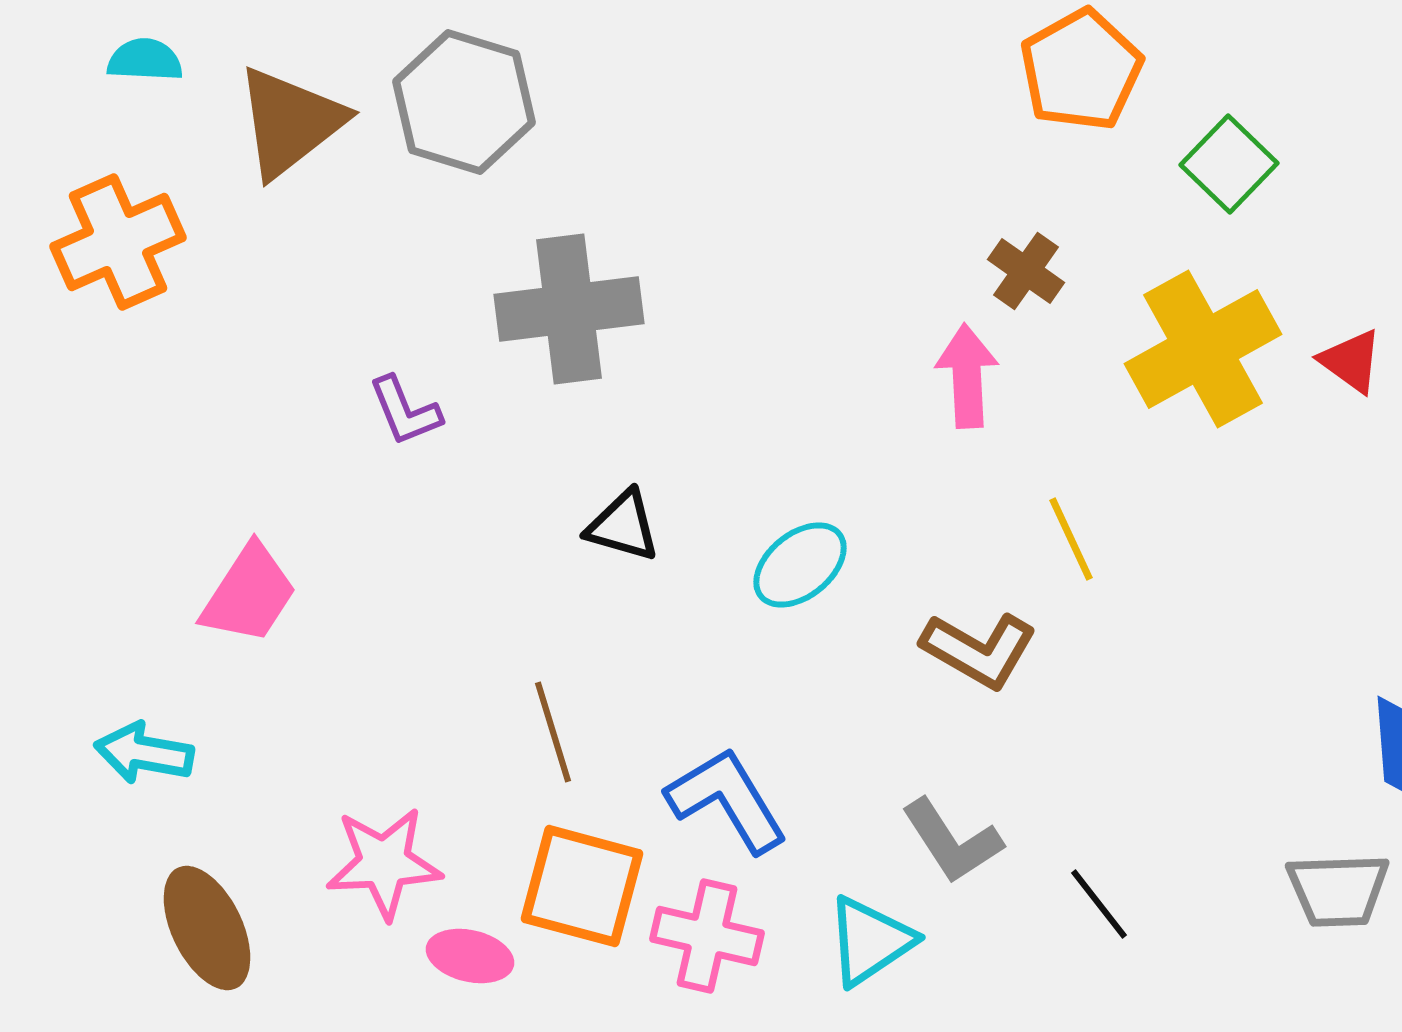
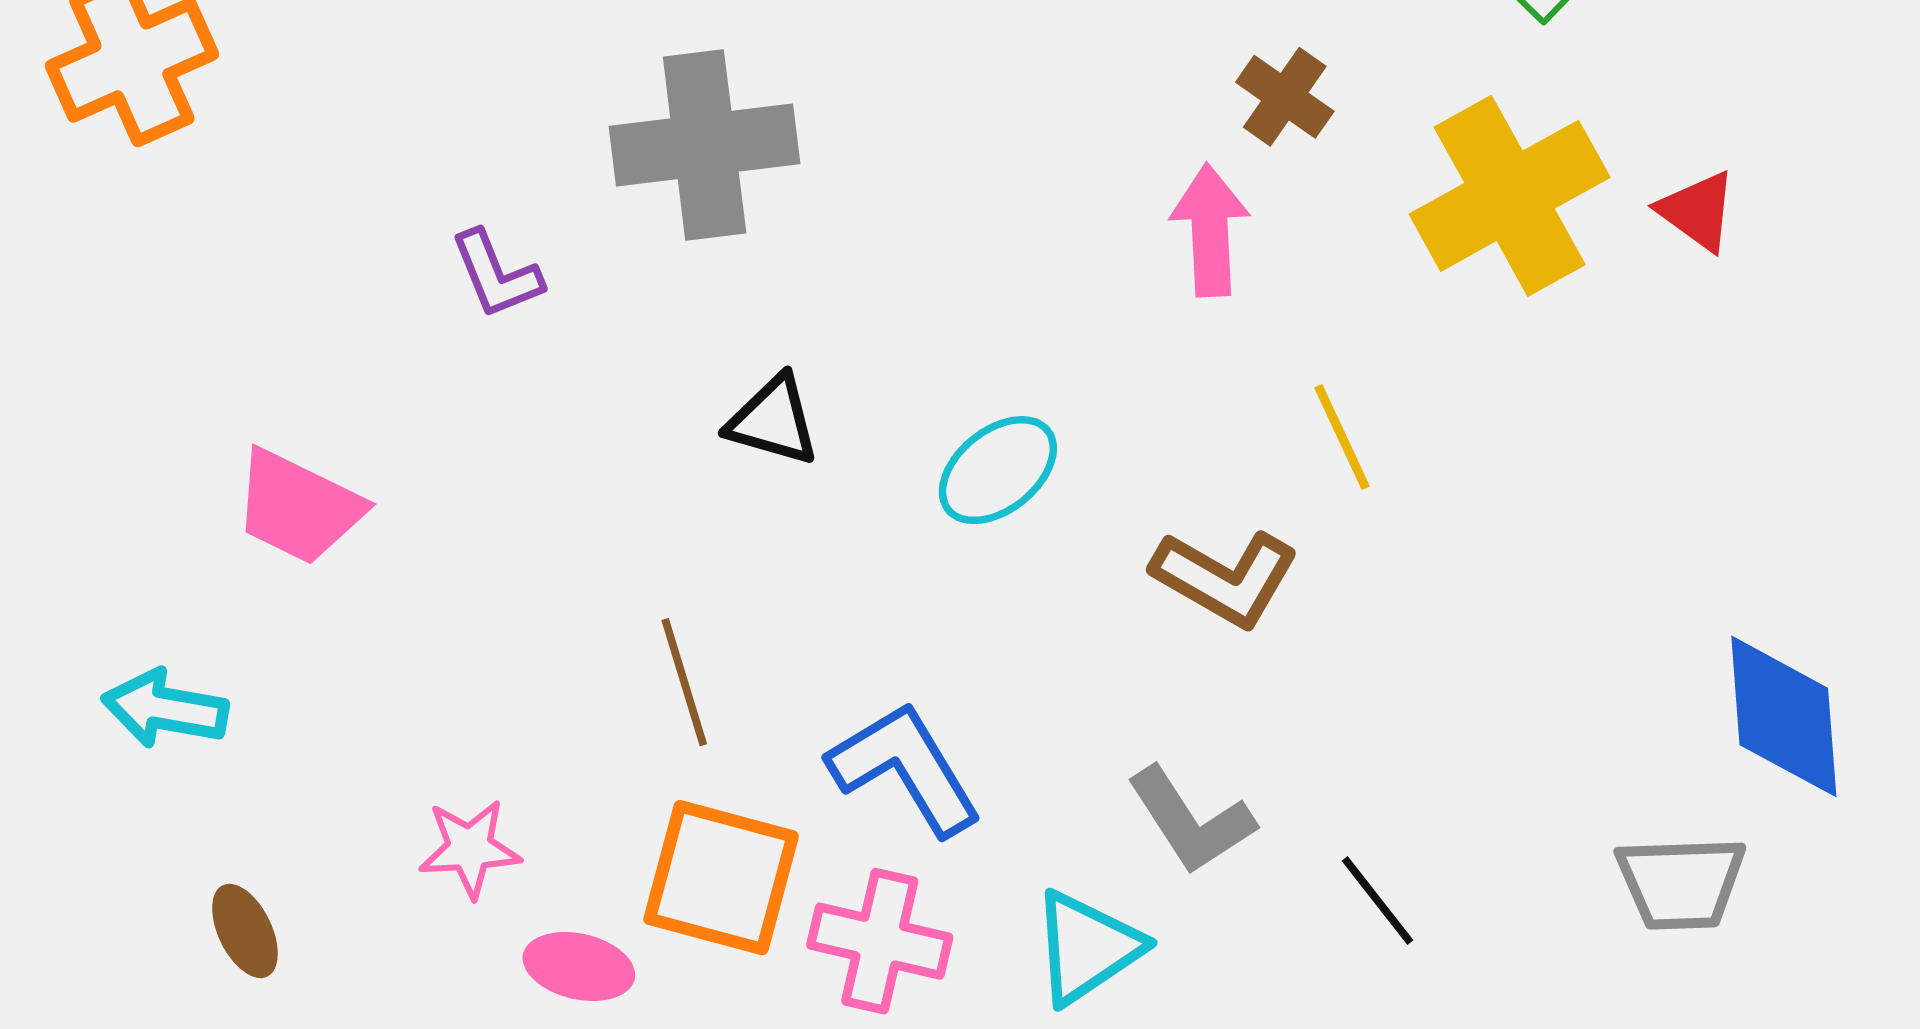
pink trapezoid: (249, 594) -> (298, 507), turned 83
pink star: (384, 863) -> (470, 848), size x0.7
brown ellipse: (207, 928) -> (245, 931), size x0.6

